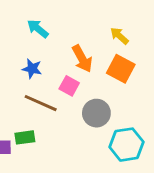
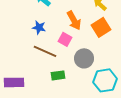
orange square: (121, 69) -> (101, 27), turned 30
green rectangle: (25, 137) -> (58, 75), moved

